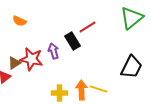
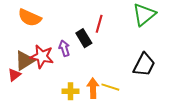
orange semicircle: (19, 21) -> (30, 18), size x1.6
red line: (87, 27) -> (99, 24), turned -42
brown triangle: (14, 63) -> (25, 61), size x1.5

